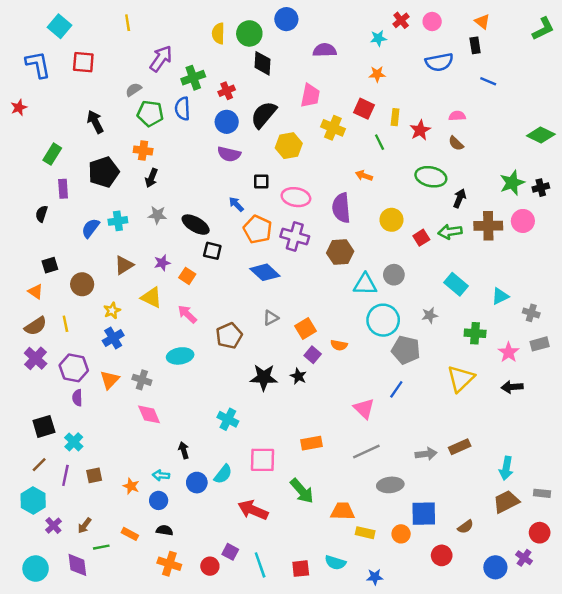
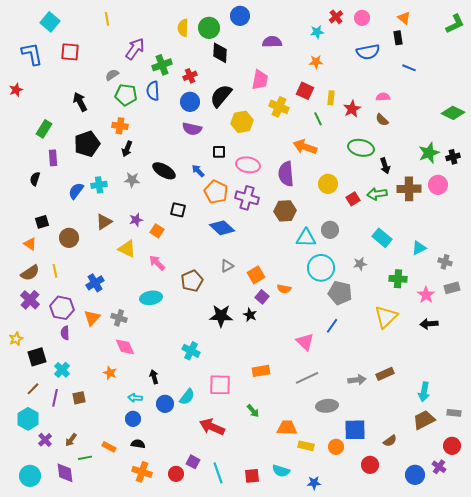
orange arrow: (364, 176) -> (305, 147), size x1.6
black arrow: (460, 198) -> (385, 166), turned 140
black ellipse: (196, 225) -> (164, 171), moved
yellow star: (112, 311) -> (16, 339), moved
orange star: (131, 486) -> (110, 373), moved
green arrow: (302, 491) -> (253, 411), size x0.6

